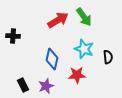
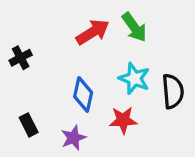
black cross: (13, 36) -> (21, 58), turned -32
black semicircle: (108, 57) -> (173, 91), size x1.5
black rectangle: (23, 85) -> (29, 125), moved

